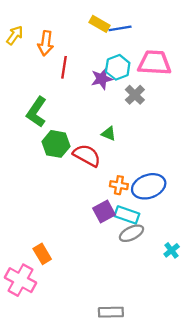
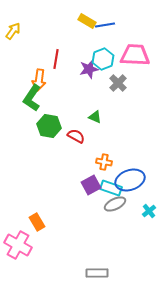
orange arrow: (46, 43) -> (39, 80), moved
red semicircle: (87, 155) -> (76, 136), size x0.7
blue ellipse: (149, 186) -> (130, 180), moved
cyan cross: (172, 250) -> (149, 211), moved

